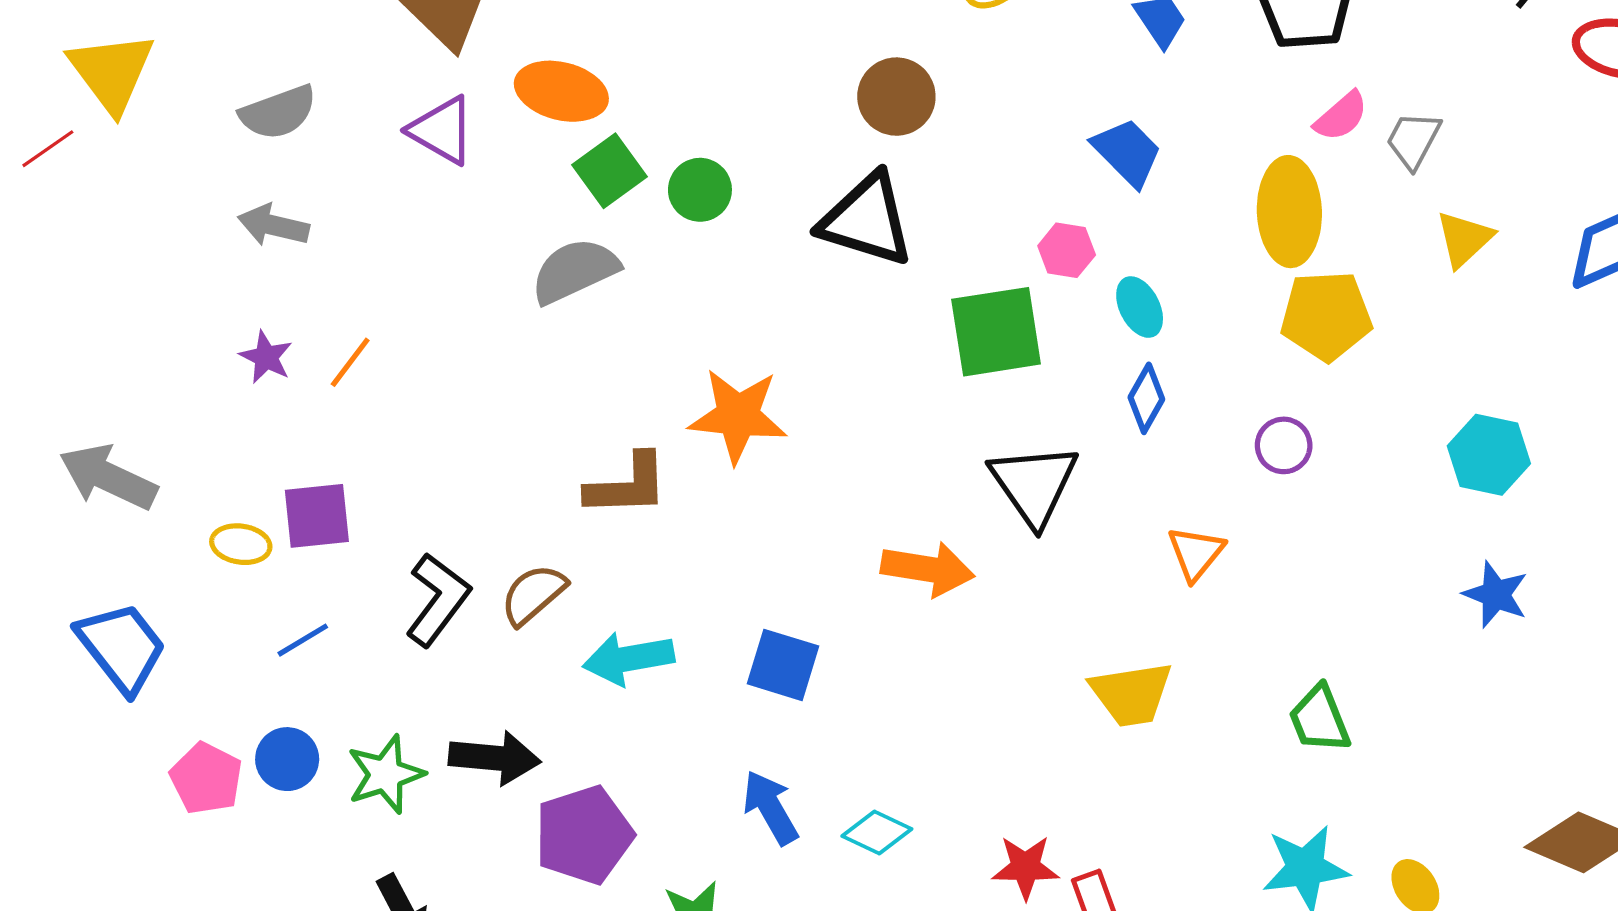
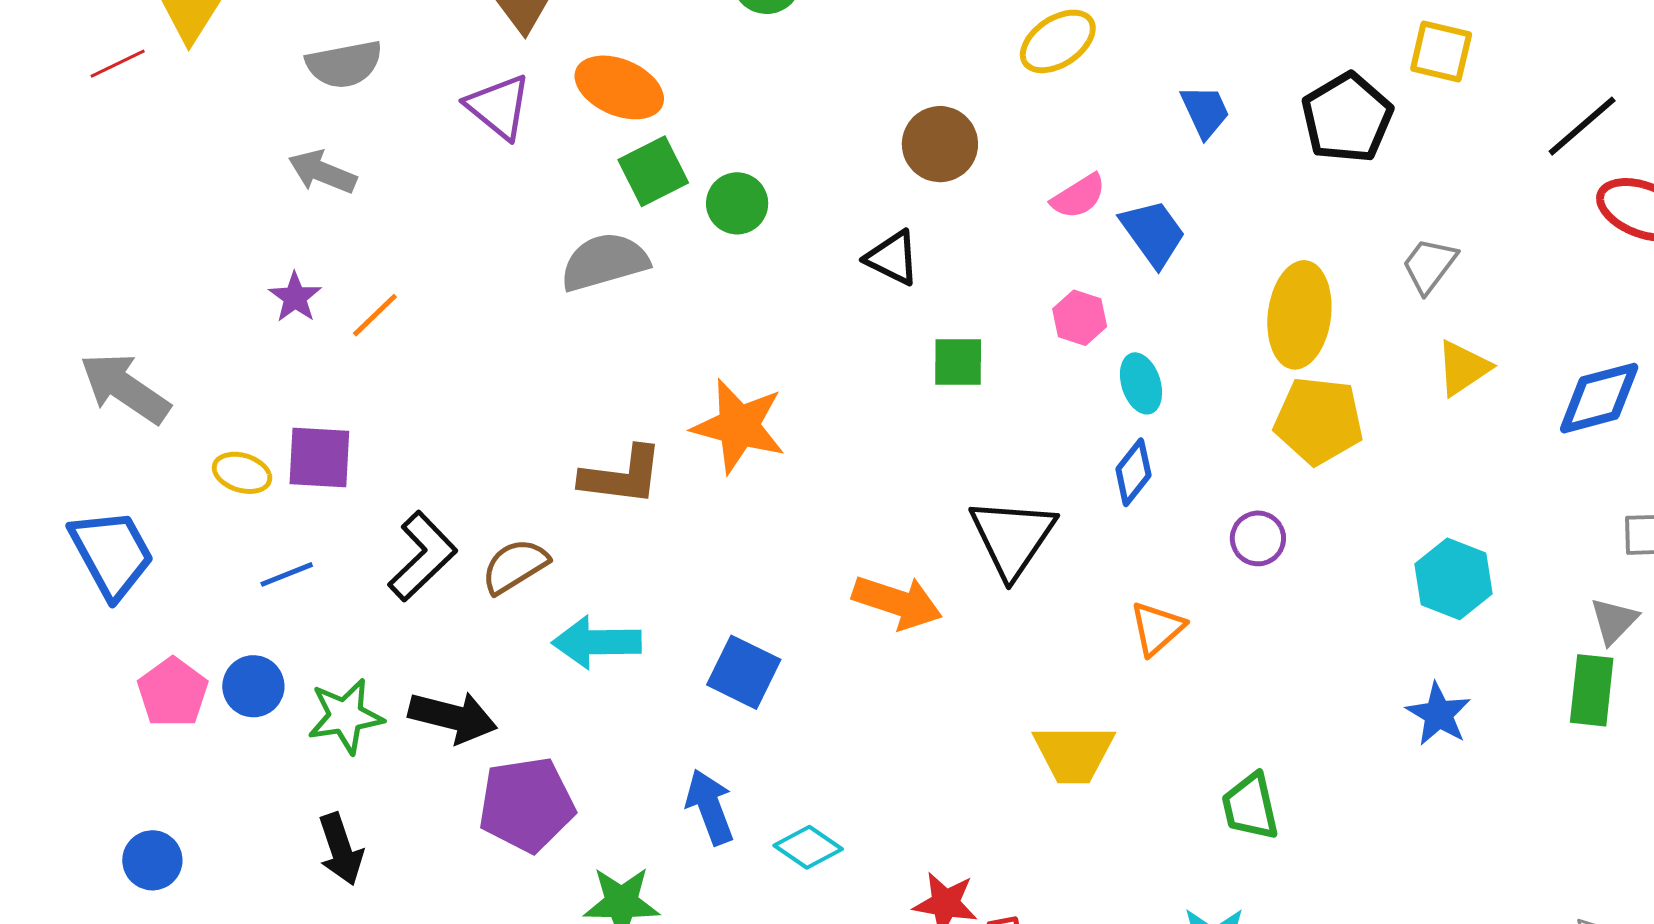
pink semicircle: (1341, 116) -> (1079, 196), moved
black triangle: (867, 220) -> (893, 258), size x0.6
green square: (996, 332) -> (958, 362), moved, size x0.6

